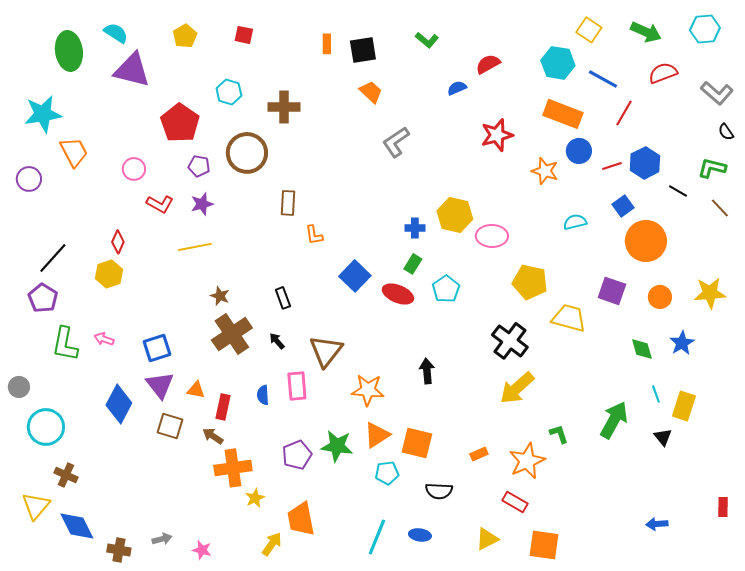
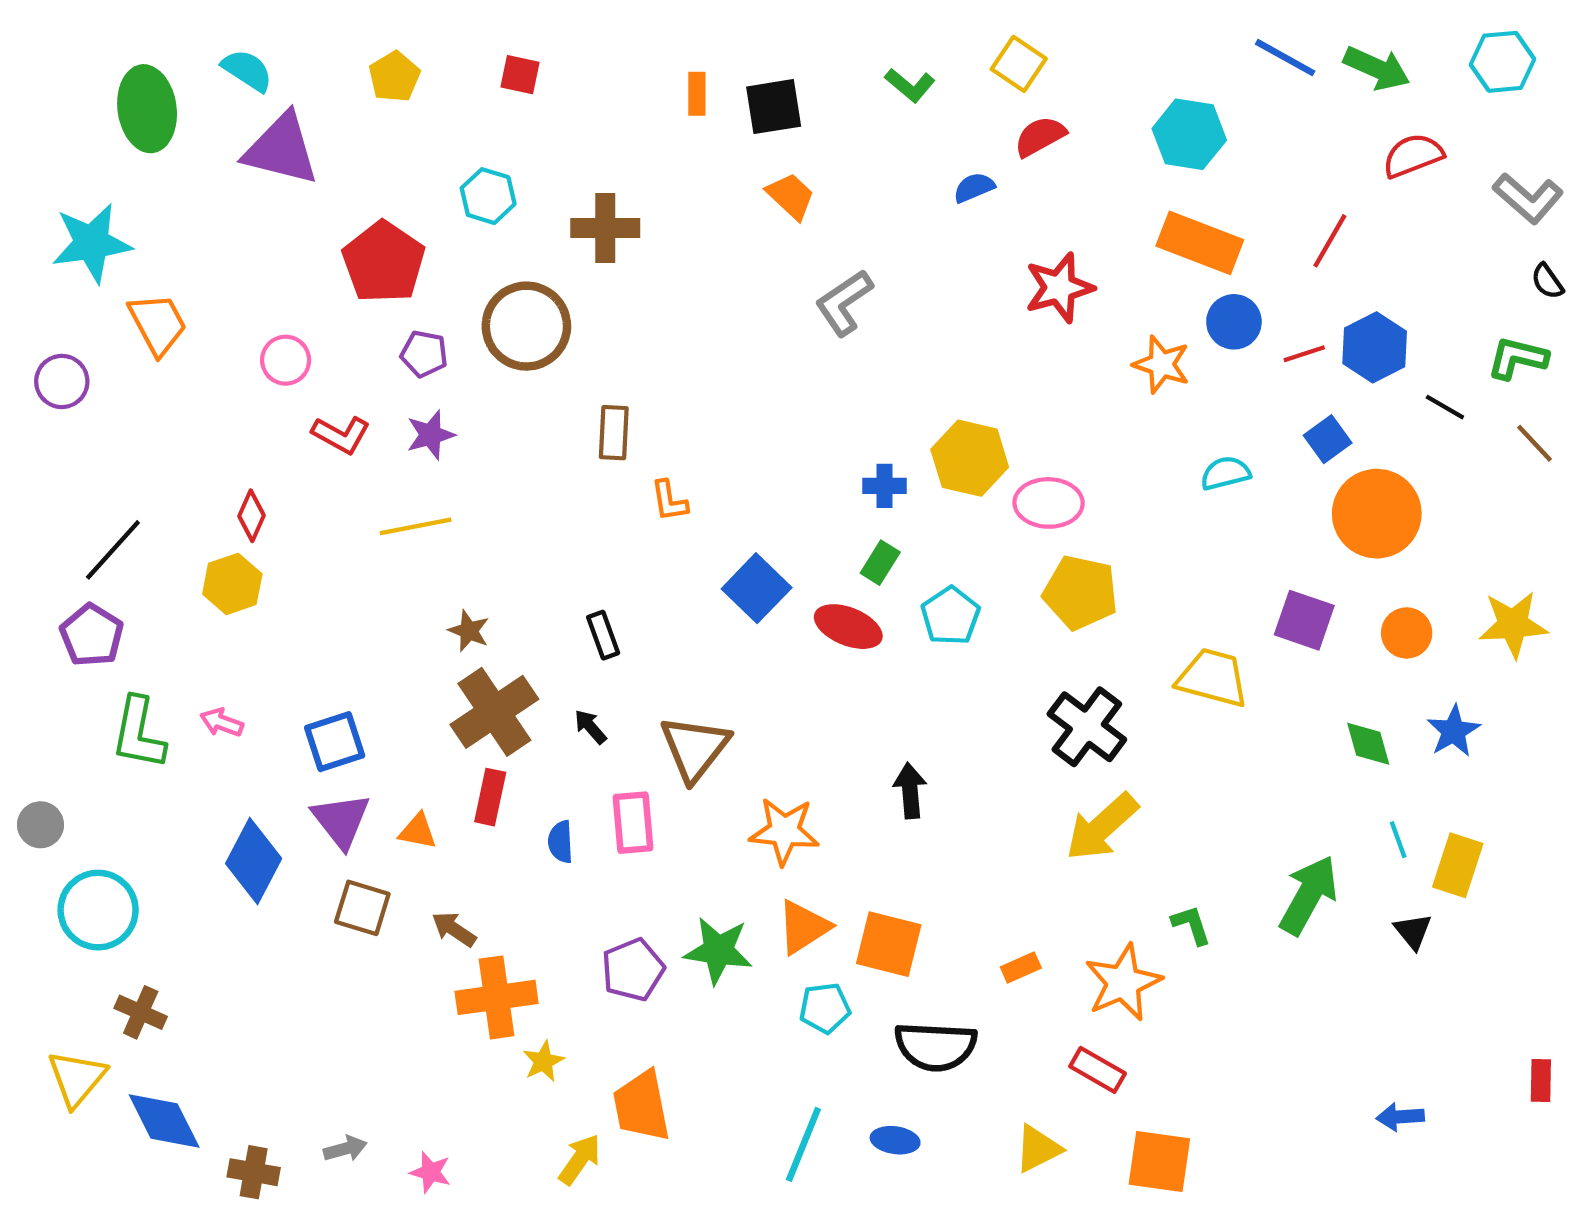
yellow square: (589, 30) -> (1019, 64), moved
blue line: (603, 79) -> (1285, 58), moved
yellow pentagon: (530, 282) -> (1081, 592), moved
red rectangle: (223, 407) -> (490, 797), moved
black semicircle: (439, 491) -> (936, 1046), size x1.4

